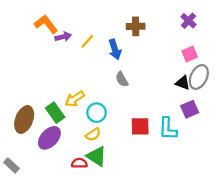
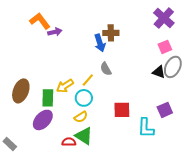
purple cross: (188, 21) -> (164, 18), size x1.5
brown cross: (136, 26) -> (111, 33), moved
yellow line: (87, 41) -> (88, 80), moved
purple square: (190, 109) -> (165, 110), moved
green rectangle: (55, 113) -> (48, 98), turned 36
brown ellipse: (24, 120) -> (21, 91), moved
cyan L-shape: (168, 129) -> (146, 128), moved

